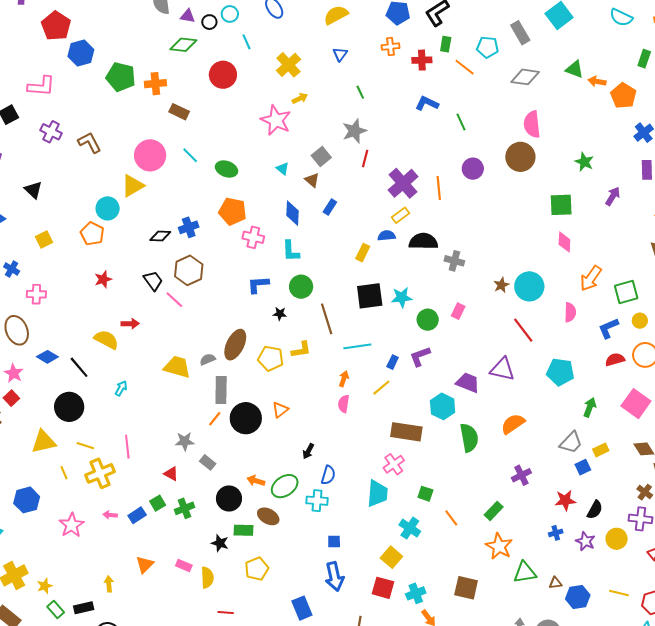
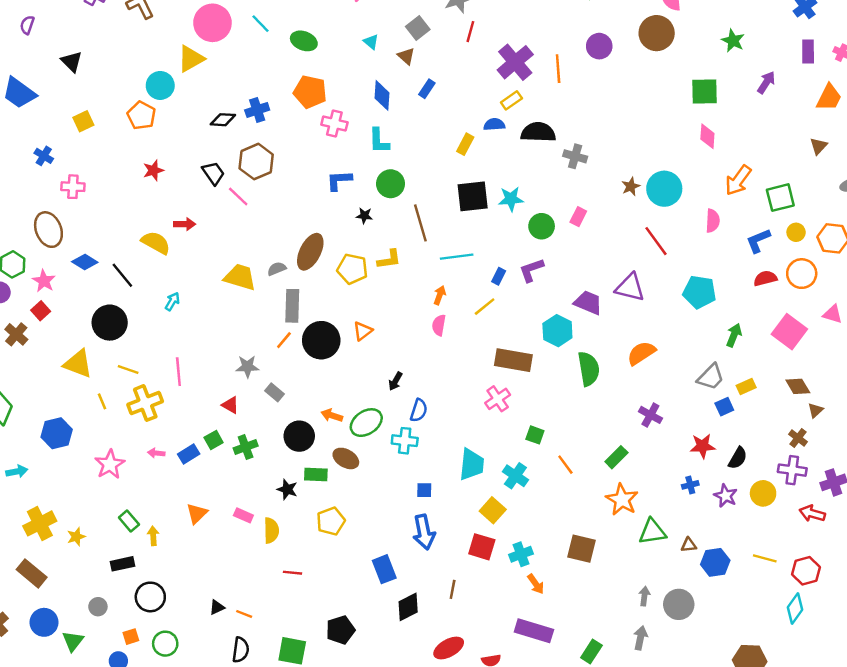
yellow triangle: (43, 442) -> (78, 364), turned 32
purple cross: (521, 475) -> (650, 415), turned -36
cyan trapezoid: (377, 493) -> (472, 464), moved
green rectangle: (56, 609) -> (129, 521), moved

